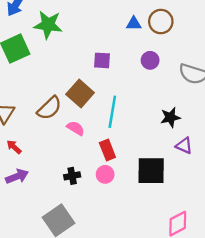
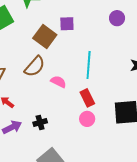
purple square: (102, 60) -> (67, 24), moved
brown square: (80, 93) -> (45, 37), moved
black cross: (72, 176) -> (40, 123), moved

